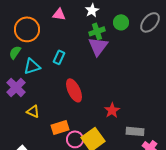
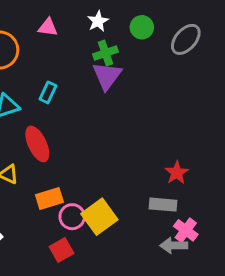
green circle: (121, 22) -> (142, 27), moved
red ellipse: (74, 90) -> (37, 144), moved
red star: (112, 110) -> (177, 173), moved

